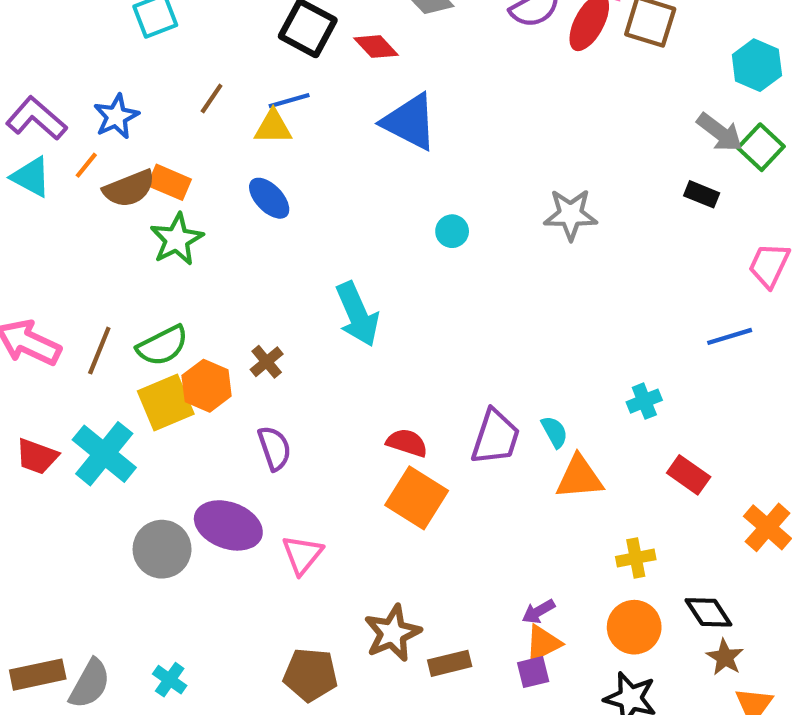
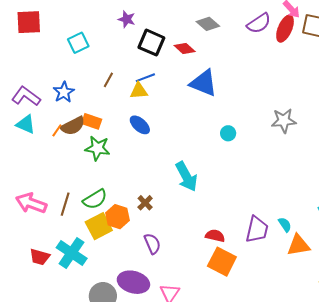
orange line: (86, 165) -> (57, 130), moved
green star: (177, 239) -> (97, 148), turned -30

